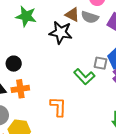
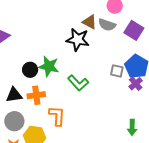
green star: (26, 16) -> (49, 66), moved
green L-shape: (84, 77) -> (78, 83), moved
orange L-shape: (58, 107) -> (57, 116), moved

